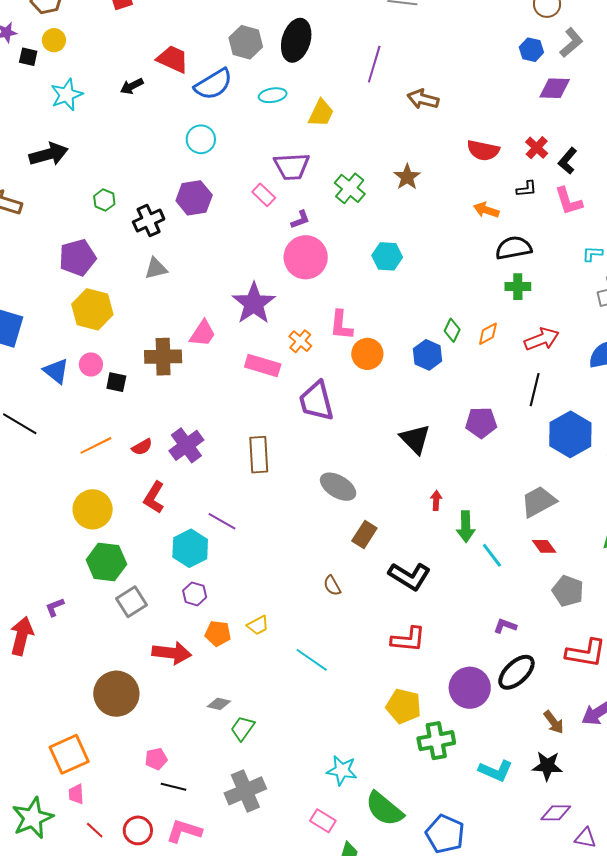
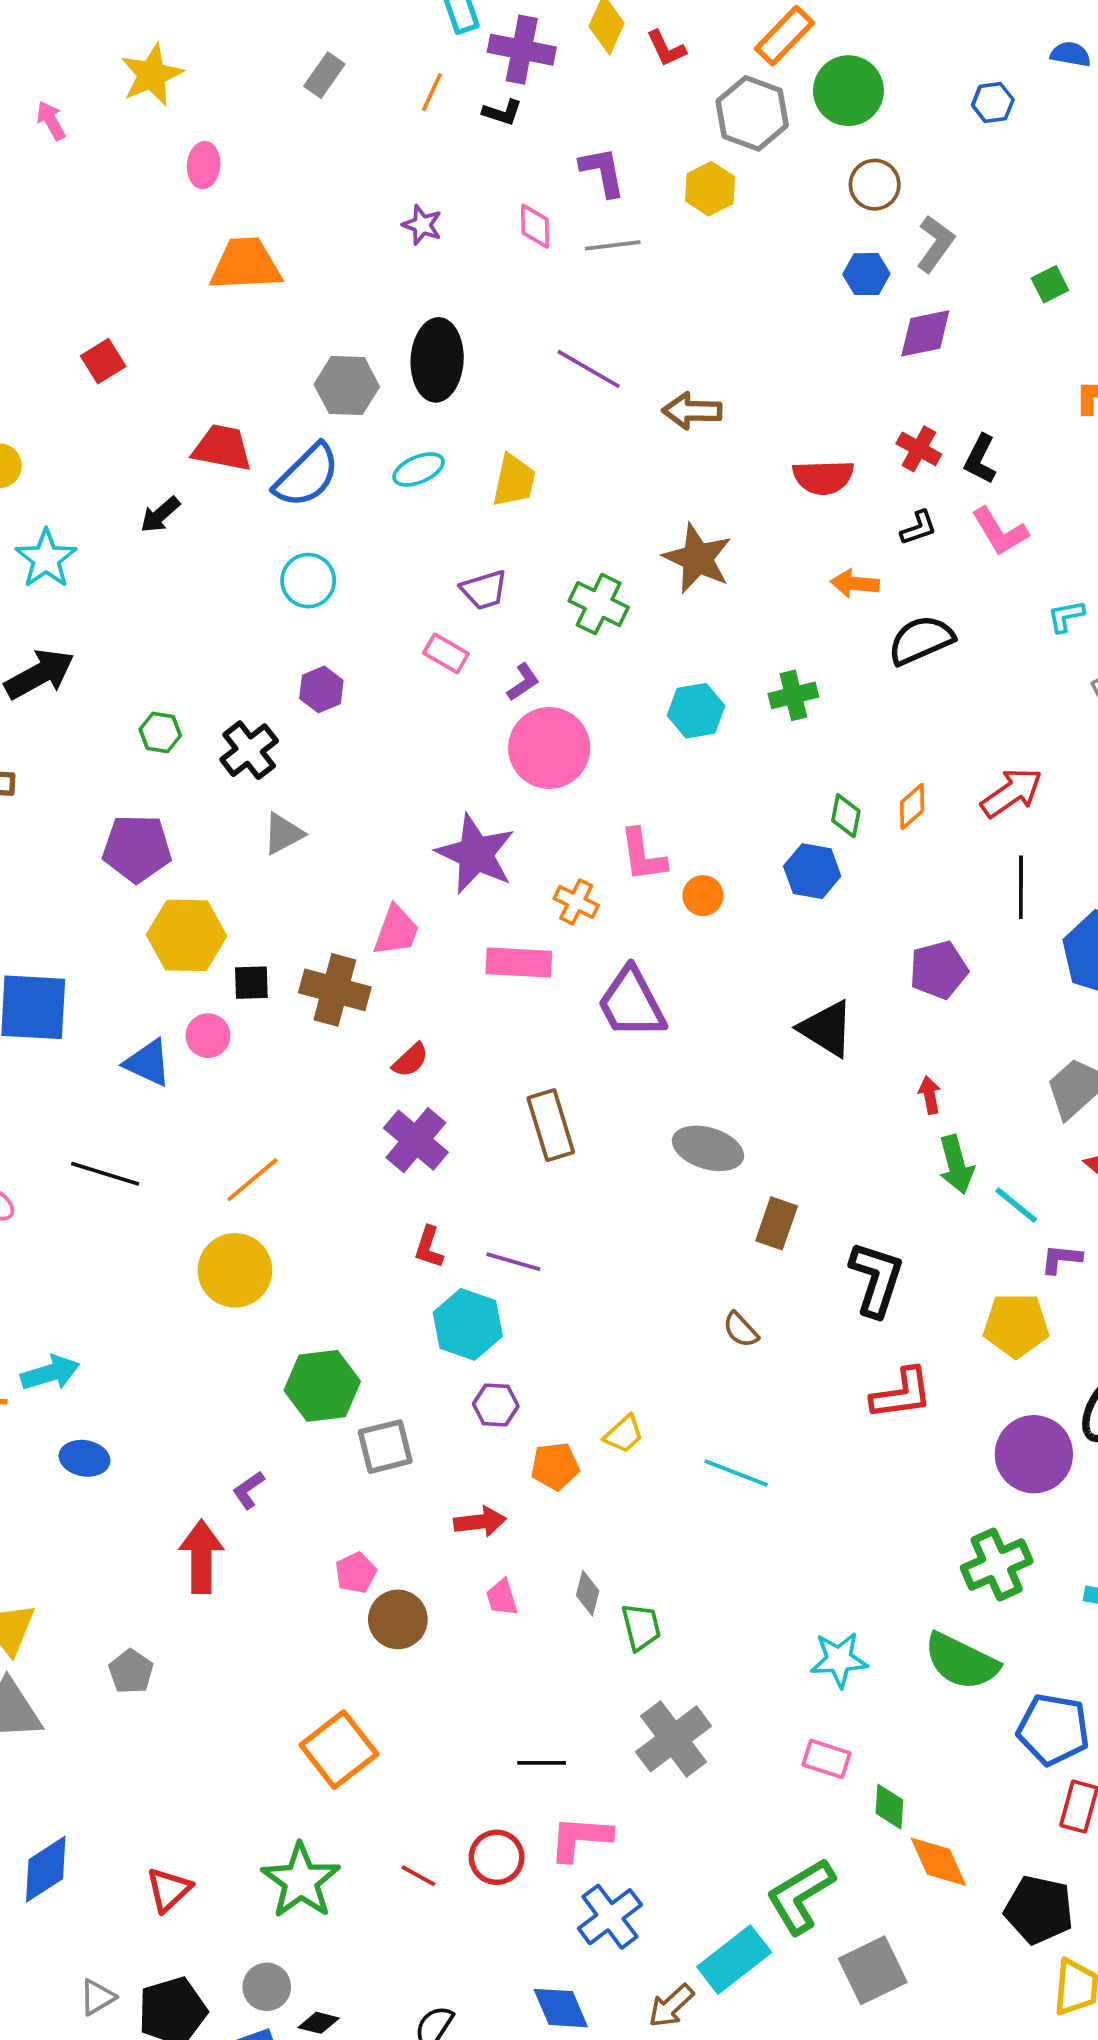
purple line: (374, 64) -> (589, 369), turned -63
purple trapezoid: (292, 166) -> (484, 590), size x0.7
brown star: (407, 177) -> (697, 558), size x1.4
purple hexagon: (194, 198) -> (321, 689), size x0.7
purple pentagon: (77, 258) -> (137, 848), turned 30
green cross: (518, 287) -> (793, 695), moved
orange circle: (367, 354) -> (703, 896), size x0.7
brown cross: (163, 357) -> (335, 990), turned 30
black square: (116, 382) -> (251, 983), moved
red semicircle: (142, 447) -> (410, 1060), moved
red L-shape: (154, 497) -> (429, 1247), moved, size x0.7
red arrow: (436, 500) -> (930, 1095), moved
yellow circle: (93, 509) -> (235, 1270), moved
black L-shape: (409, 576) -> (876, 1279), turned -90
gray square: (132, 602) -> (385, 1447), turned 32
purple L-shape: (505, 626) -> (1061, 1259), moved
red arrow: (172, 653) -> (480, 1522), size x0.7
brown circle: (116, 694) -> (398, 1619), size x0.7
gray diamond: (219, 704) -> (588, 1593), turned -75
yellow pentagon: (404, 706) -> (1016, 1325), moved
green trapezoid: (243, 728) -> (641, 1627), turned 144
pink pentagon: (156, 759) -> (356, 1573), moved
pink trapezoid: (76, 794) -> (502, 1598), moved
green semicircle: (384, 809) -> (961, 1661), moved

